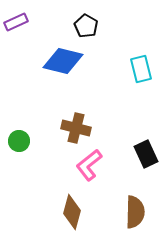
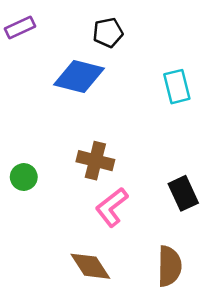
black pentagon: (86, 26) -> (108, 33), turned 30
brown diamond: (72, 212) -> (90, 266), turned -48

